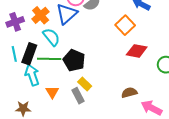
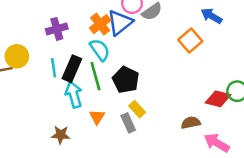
orange cross: (41, 15) -> (100, 24), moved
red diamond: (137, 51) -> (218, 99), moved
green line: (49, 59) -> (95, 76), turned 70

